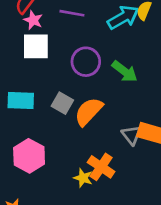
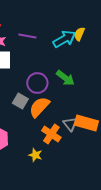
purple circle: (86, 62) -> (37, 83), moved
orange cross: (101, 167) -> (51, 134), moved

